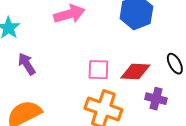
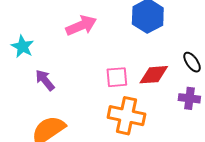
purple cross: (156, 99) -> (189, 98), moved

